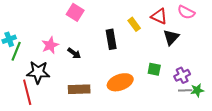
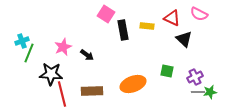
pink square: (75, 12) -> (106, 14), moved
yellow rectangle: (134, 24) -> (147, 26), turned -48
black triangle: (171, 37) -> (184, 39), turned -30
black rectangle: (111, 39) -> (123, 30), moved
red line: (27, 92) -> (62, 94), moved

